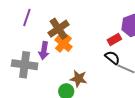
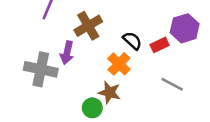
orange cross: (63, 43) -> (119, 64), moved
black semicircle: (112, 58) -> (132, 41), moved

